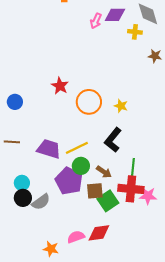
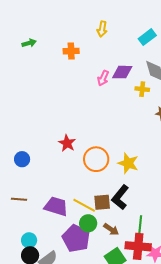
yellow star: (121, 106) -> (128, 163), size x1.5
yellow line: (77, 148) -> (84, 205), turned 55
brown square: (95, 191) -> (102, 202), moved

